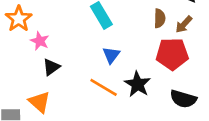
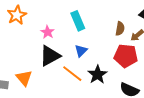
pink star: (40, 41) -> (48, 32), moved
black triangle: (51, 67) -> (50, 56), moved, size x1.6

